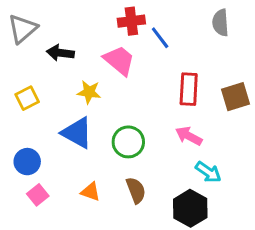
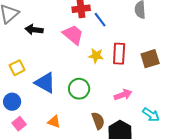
yellow star: (89, 92) -> (96, 56), moved
yellow square: (27, 98) -> (17, 68), moved
pink arrow: (189, 136) -> (123, 95), moved, turned 132
cyan arrow: (208, 172) -> (151, 115), moved
brown semicircle: (136, 190) -> (98, 121), moved

